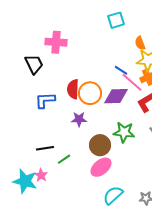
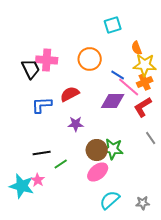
pink cross: (56, 42) -> (47, 60), moved
red semicircle: (73, 89) -> (70, 94), turned 60
orange circle: (90, 93) -> (90, 59), moved
green star: (124, 132) -> (113, 149), moved

